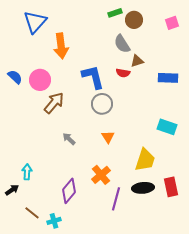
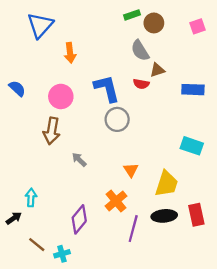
orange arrow: (61, 46) -> (70, 53), size x0.7
pink circle: (40, 80) -> (61, 96), moved
brown arrow: (54, 103) -> (52, 131), moved, turned 150
orange triangle: (108, 137) -> (131, 170), moved

